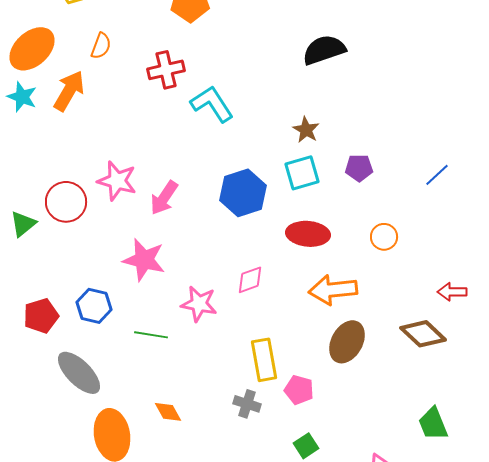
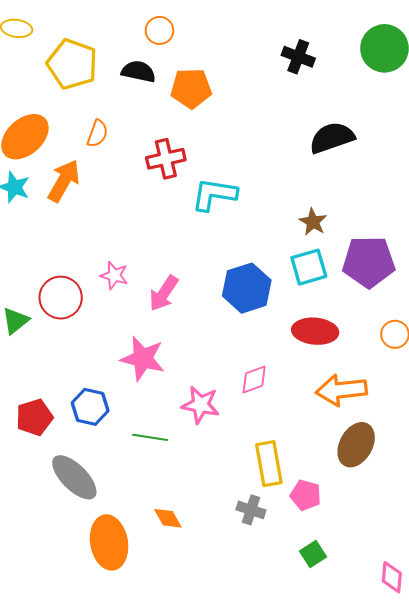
cyan L-shape: (212, 104) -> (214, 194), turned -48
purple pentagon: (359, 168) -> (369, 262), size x1.8
pink star: (117, 181) -> (114, 275), size x0.7

